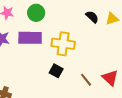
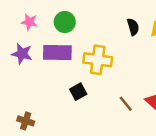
black semicircle: (92, 17) -> (133, 27), turned 32
black square: (56, 71) -> (78, 92), moved, turned 32

